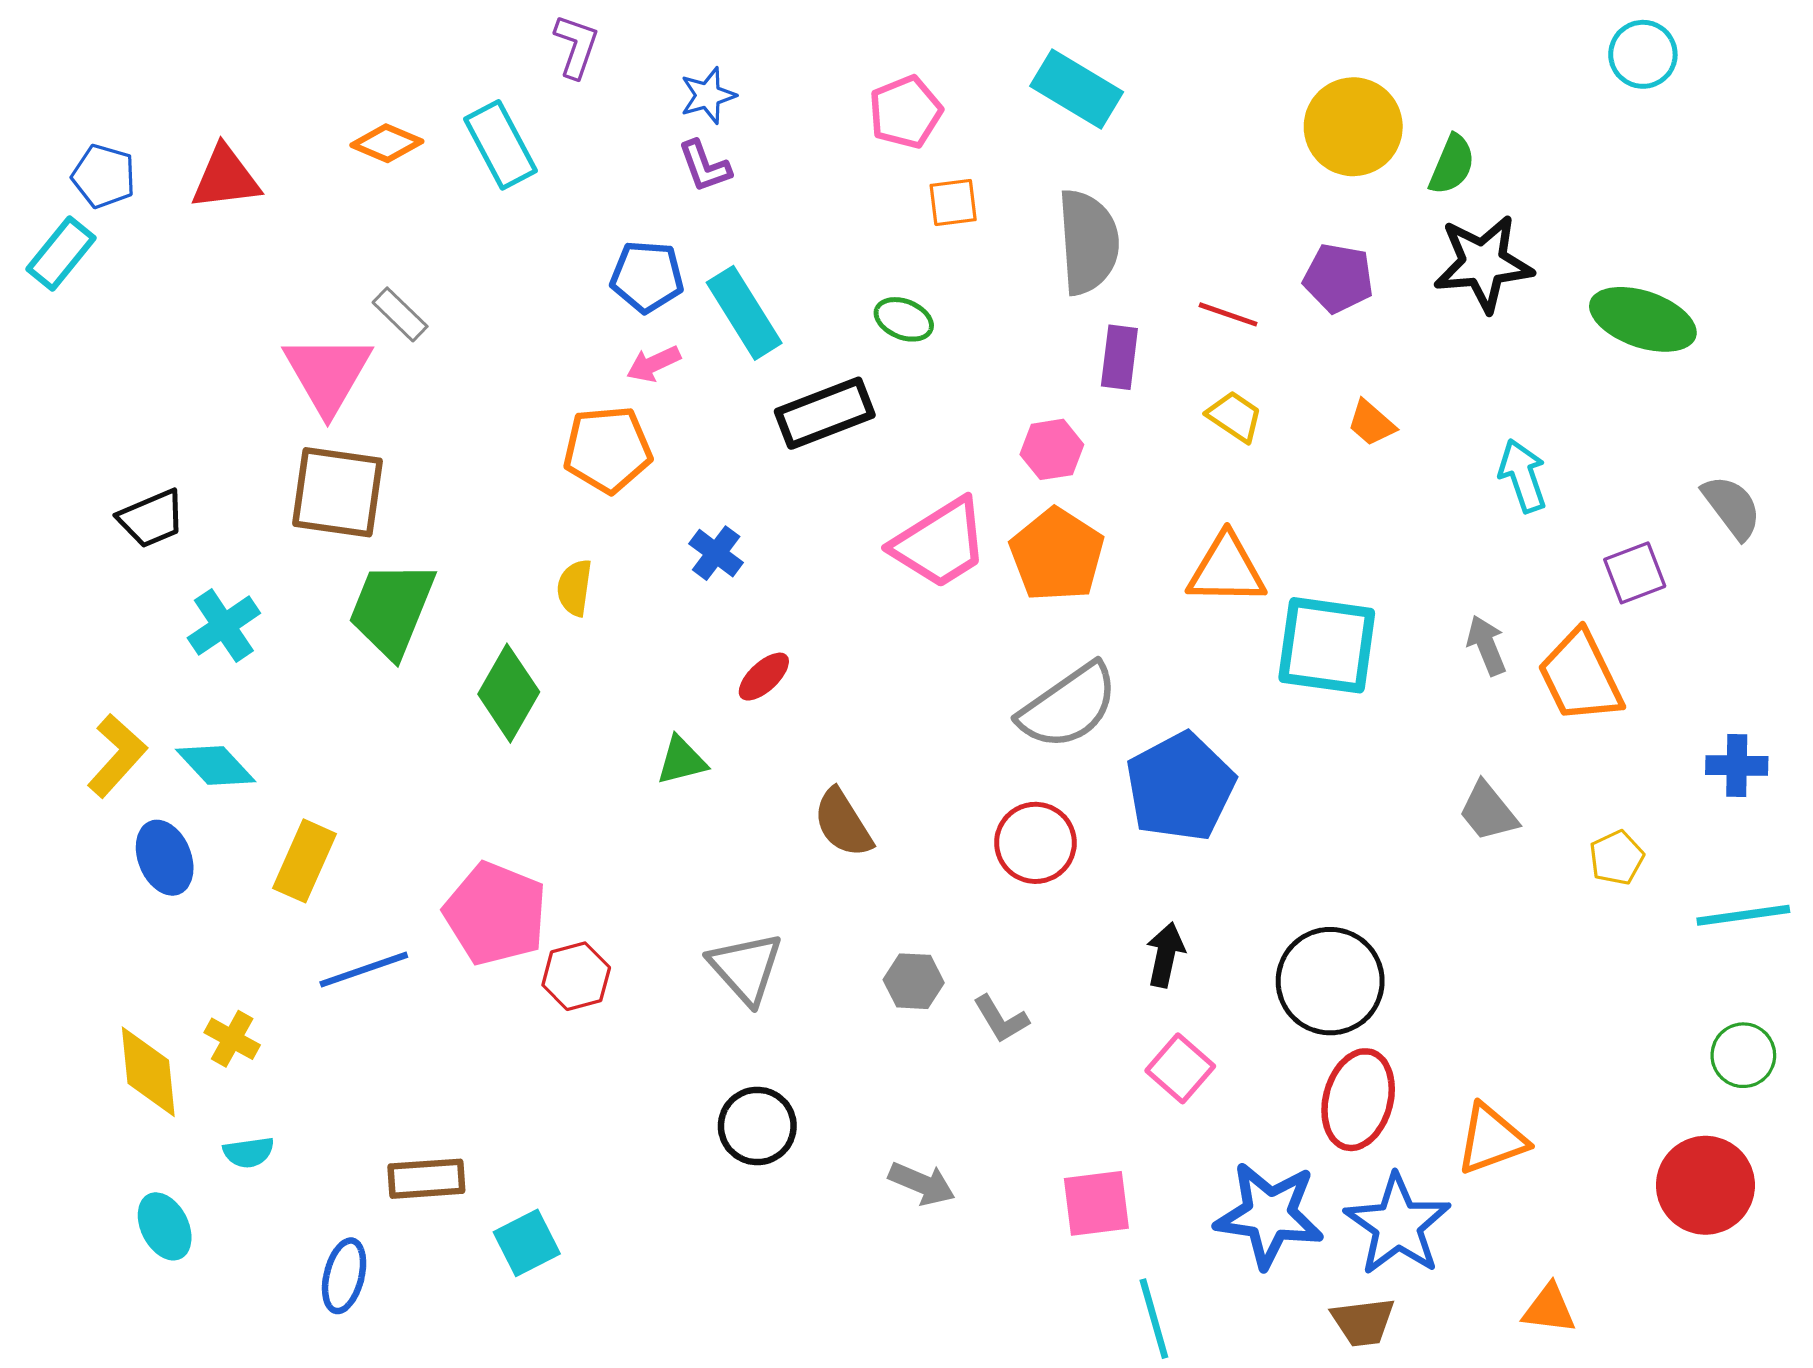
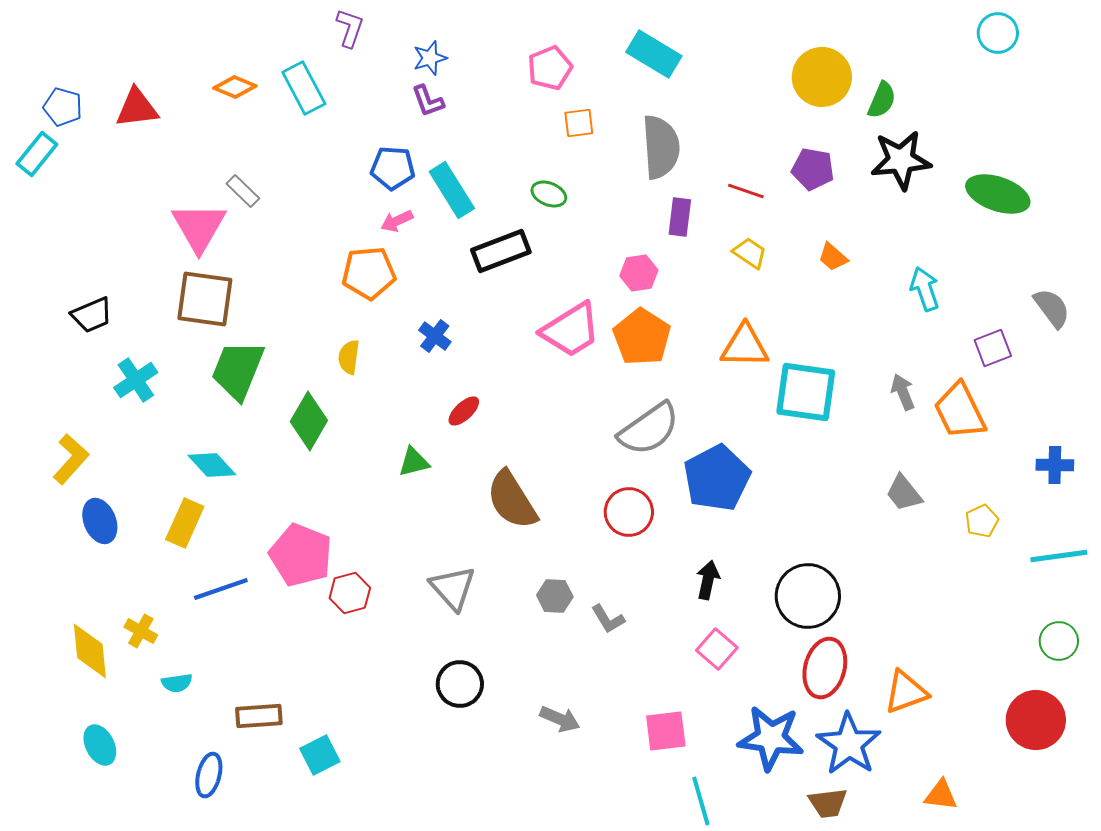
cyan diamond: (216, 765) -> (212, 465), moved
brown semicircle: (843, 823) -> (512, 500), size x1.4
cyan semicircle: (249, 1152) -> (177, 683), moved

